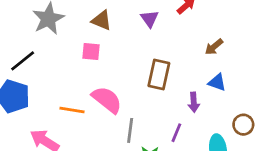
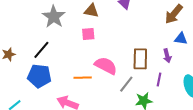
brown arrow: (214, 47) -> (174, 14), size x1.5
brown rectangle: (159, 75) -> (140, 59), moved
gray line: (130, 130) -> (126, 84), turned 42

